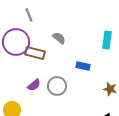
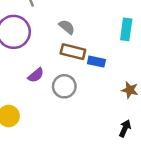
brown rectangle: (35, 53) -> (73, 52), moved
purple semicircle: (34, 85) -> (36, 75), moved

